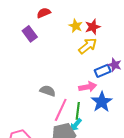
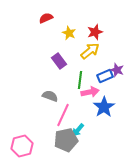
yellow star: (76, 26) -> (69, 33), moved
purple rectangle: (30, 34) -> (59, 61), moved
green line: (78, 111) -> (80, 80), moved

